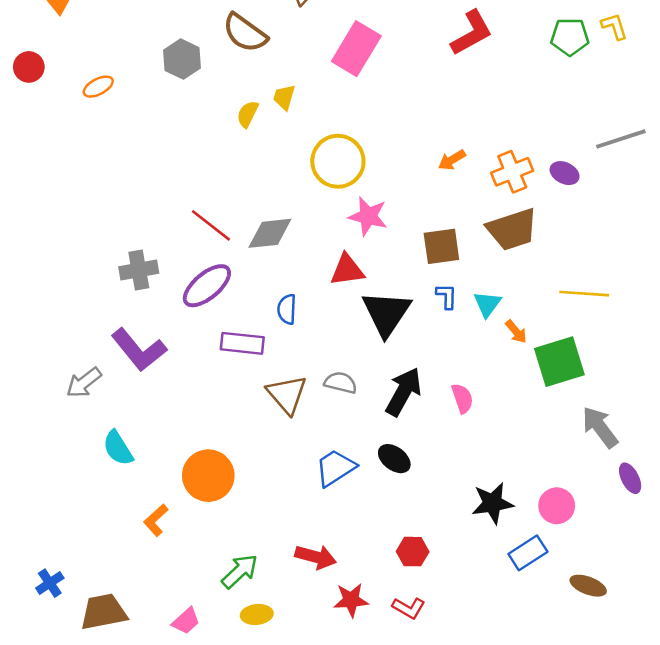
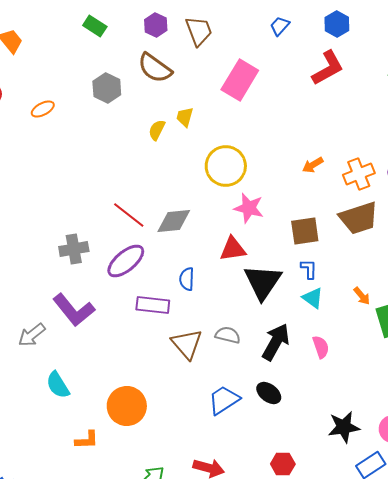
cyan triangle: (487, 304) -> (313, 298), moved, turned -30
orange L-shape: (156, 520) -> (87, 440), turned -140

